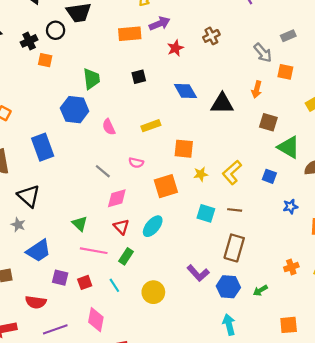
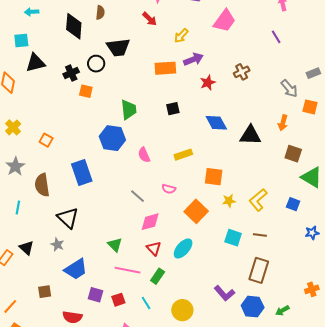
orange square: (166, 186) -> (196, 211), turned -30

